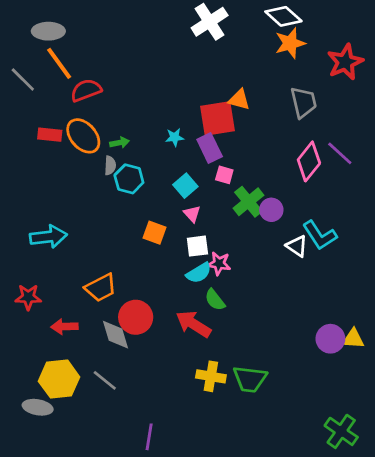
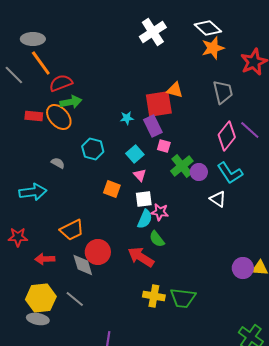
green arrow: (120, 143) -> (71, 102), moved, size x1.5
gray semicircle: (110, 165) -> (58, 163), moved, turned -64
cyan L-shape: (320, 235) -> (230, 173), moved
cyan semicircle: (199, 273) -> (145, 219), turned -36
gray ellipse: (38, 407) -> (38, 319), moved

